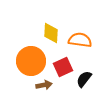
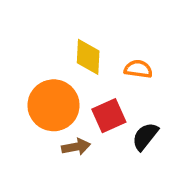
orange semicircle: (80, 40) -> (138, 69), size x0.7

